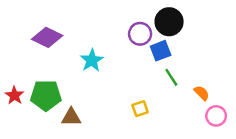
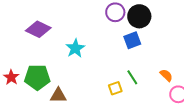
purple circle: (140, 34) -> (115, 12), moved
green line: (171, 77) -> (132, 77), moved

